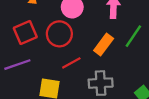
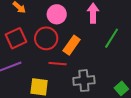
orange rectangle: (104, 45) -> (72, 45), moved
red line: (71, 63) -> (58, 64), turned 36

